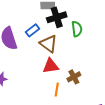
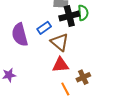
green semicircle: (77, 29) -> (83, 13), moved
orange line: (57, 90) -> (65, 89), turned -40

